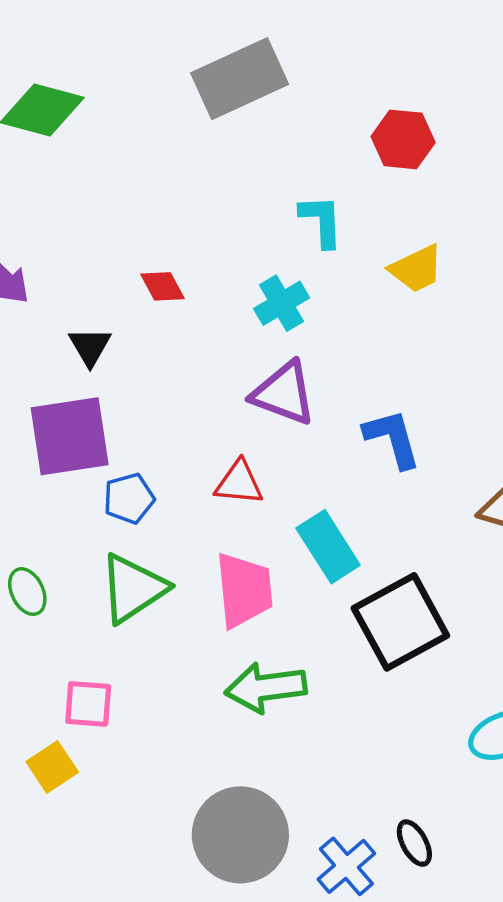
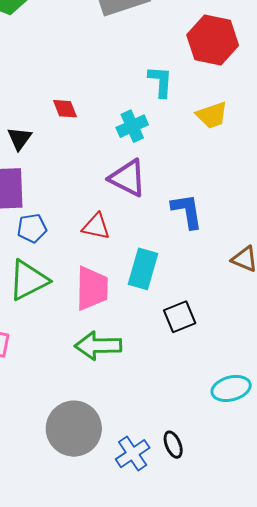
red hexagon: (403, 139) -> (213, 40), size x1.4
cyan rectangle: (328, 547) -> (143, 269), turned 42
black square: (400, 622) -> (180, 317), size x0.6

